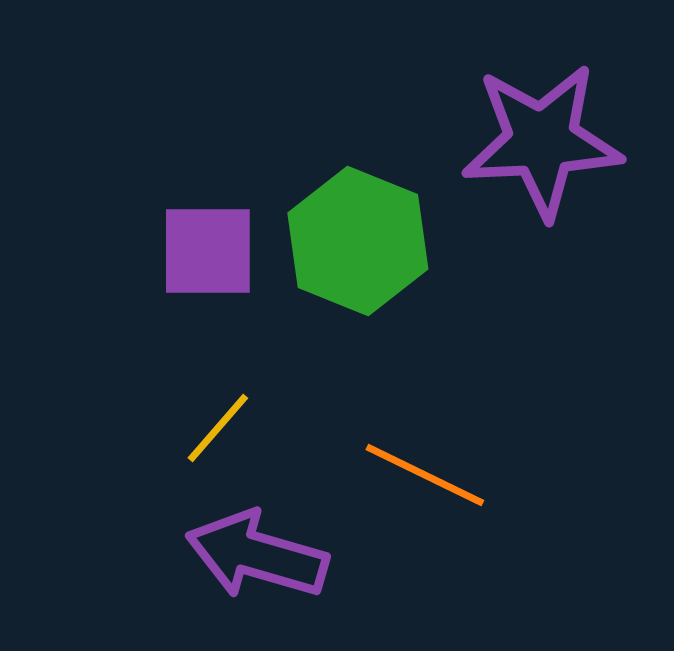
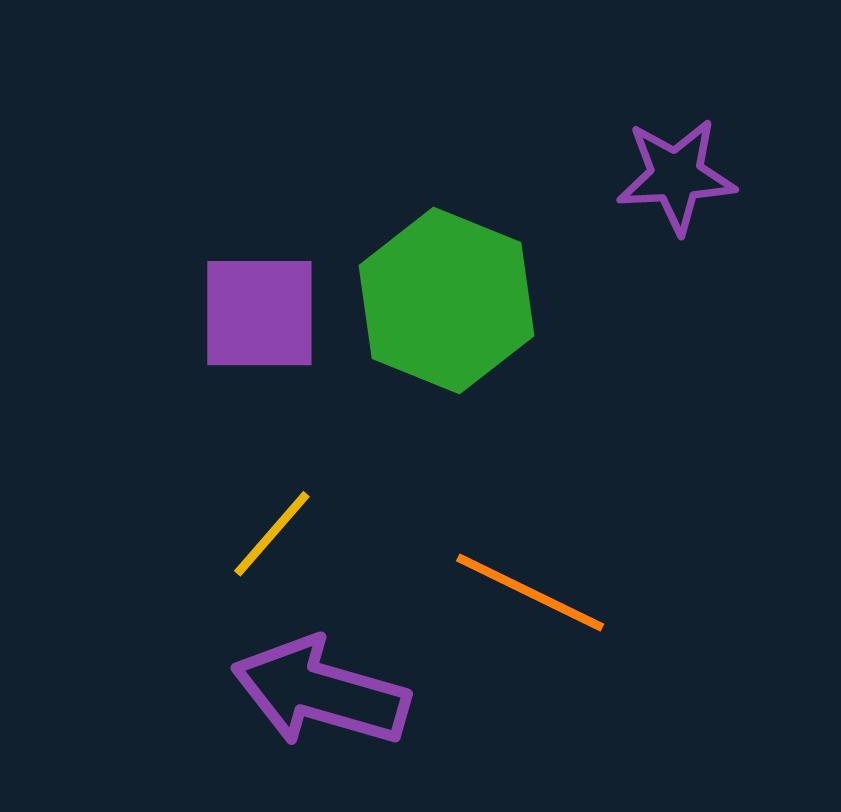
purple star: (542, 141) -> (676, 176), size x0.6

